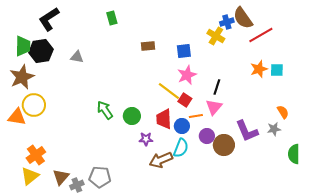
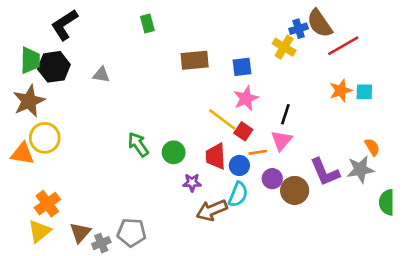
brown rectangle: (148, 46) -> (195, 60), size x1.5
gray star: (274, 129) -> (360, 169), size x1.5

